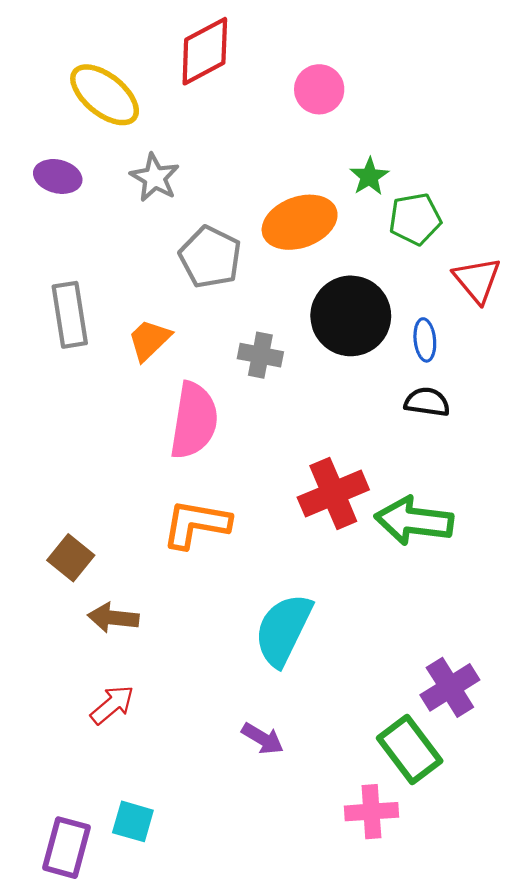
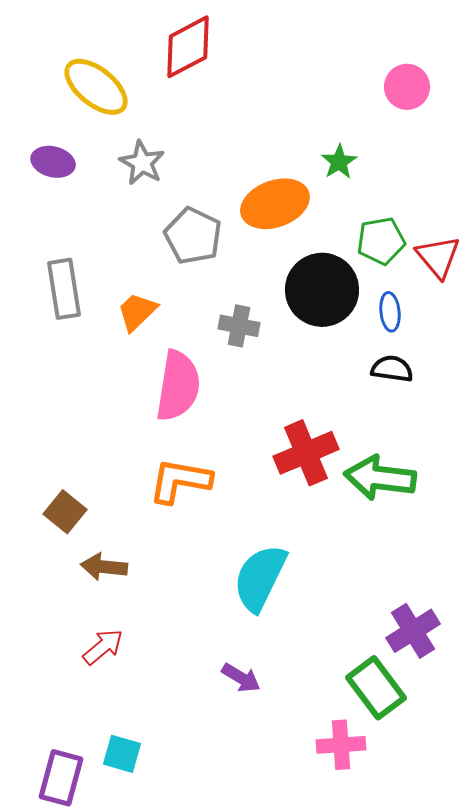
pink circle: (319, 89) -> (407, 87), moved
green pentagon: (415, 219) -> (381, 241), moved

